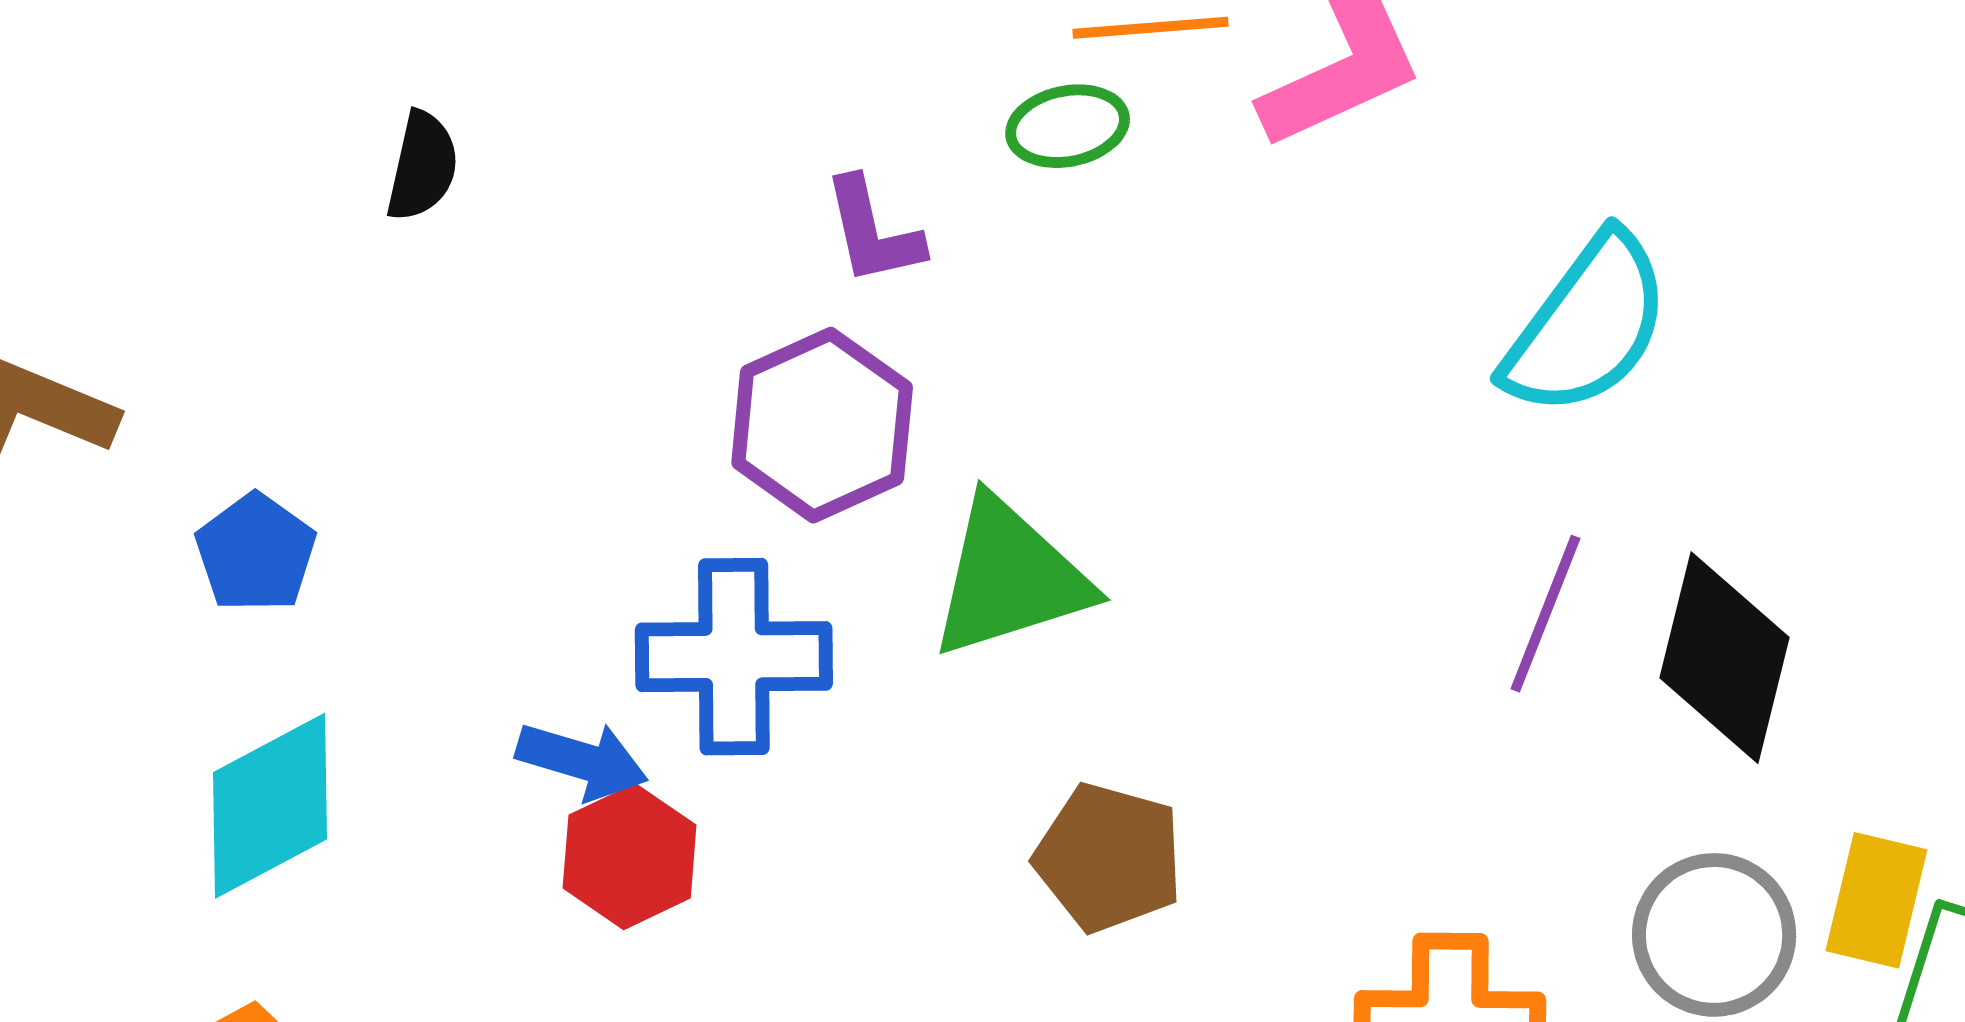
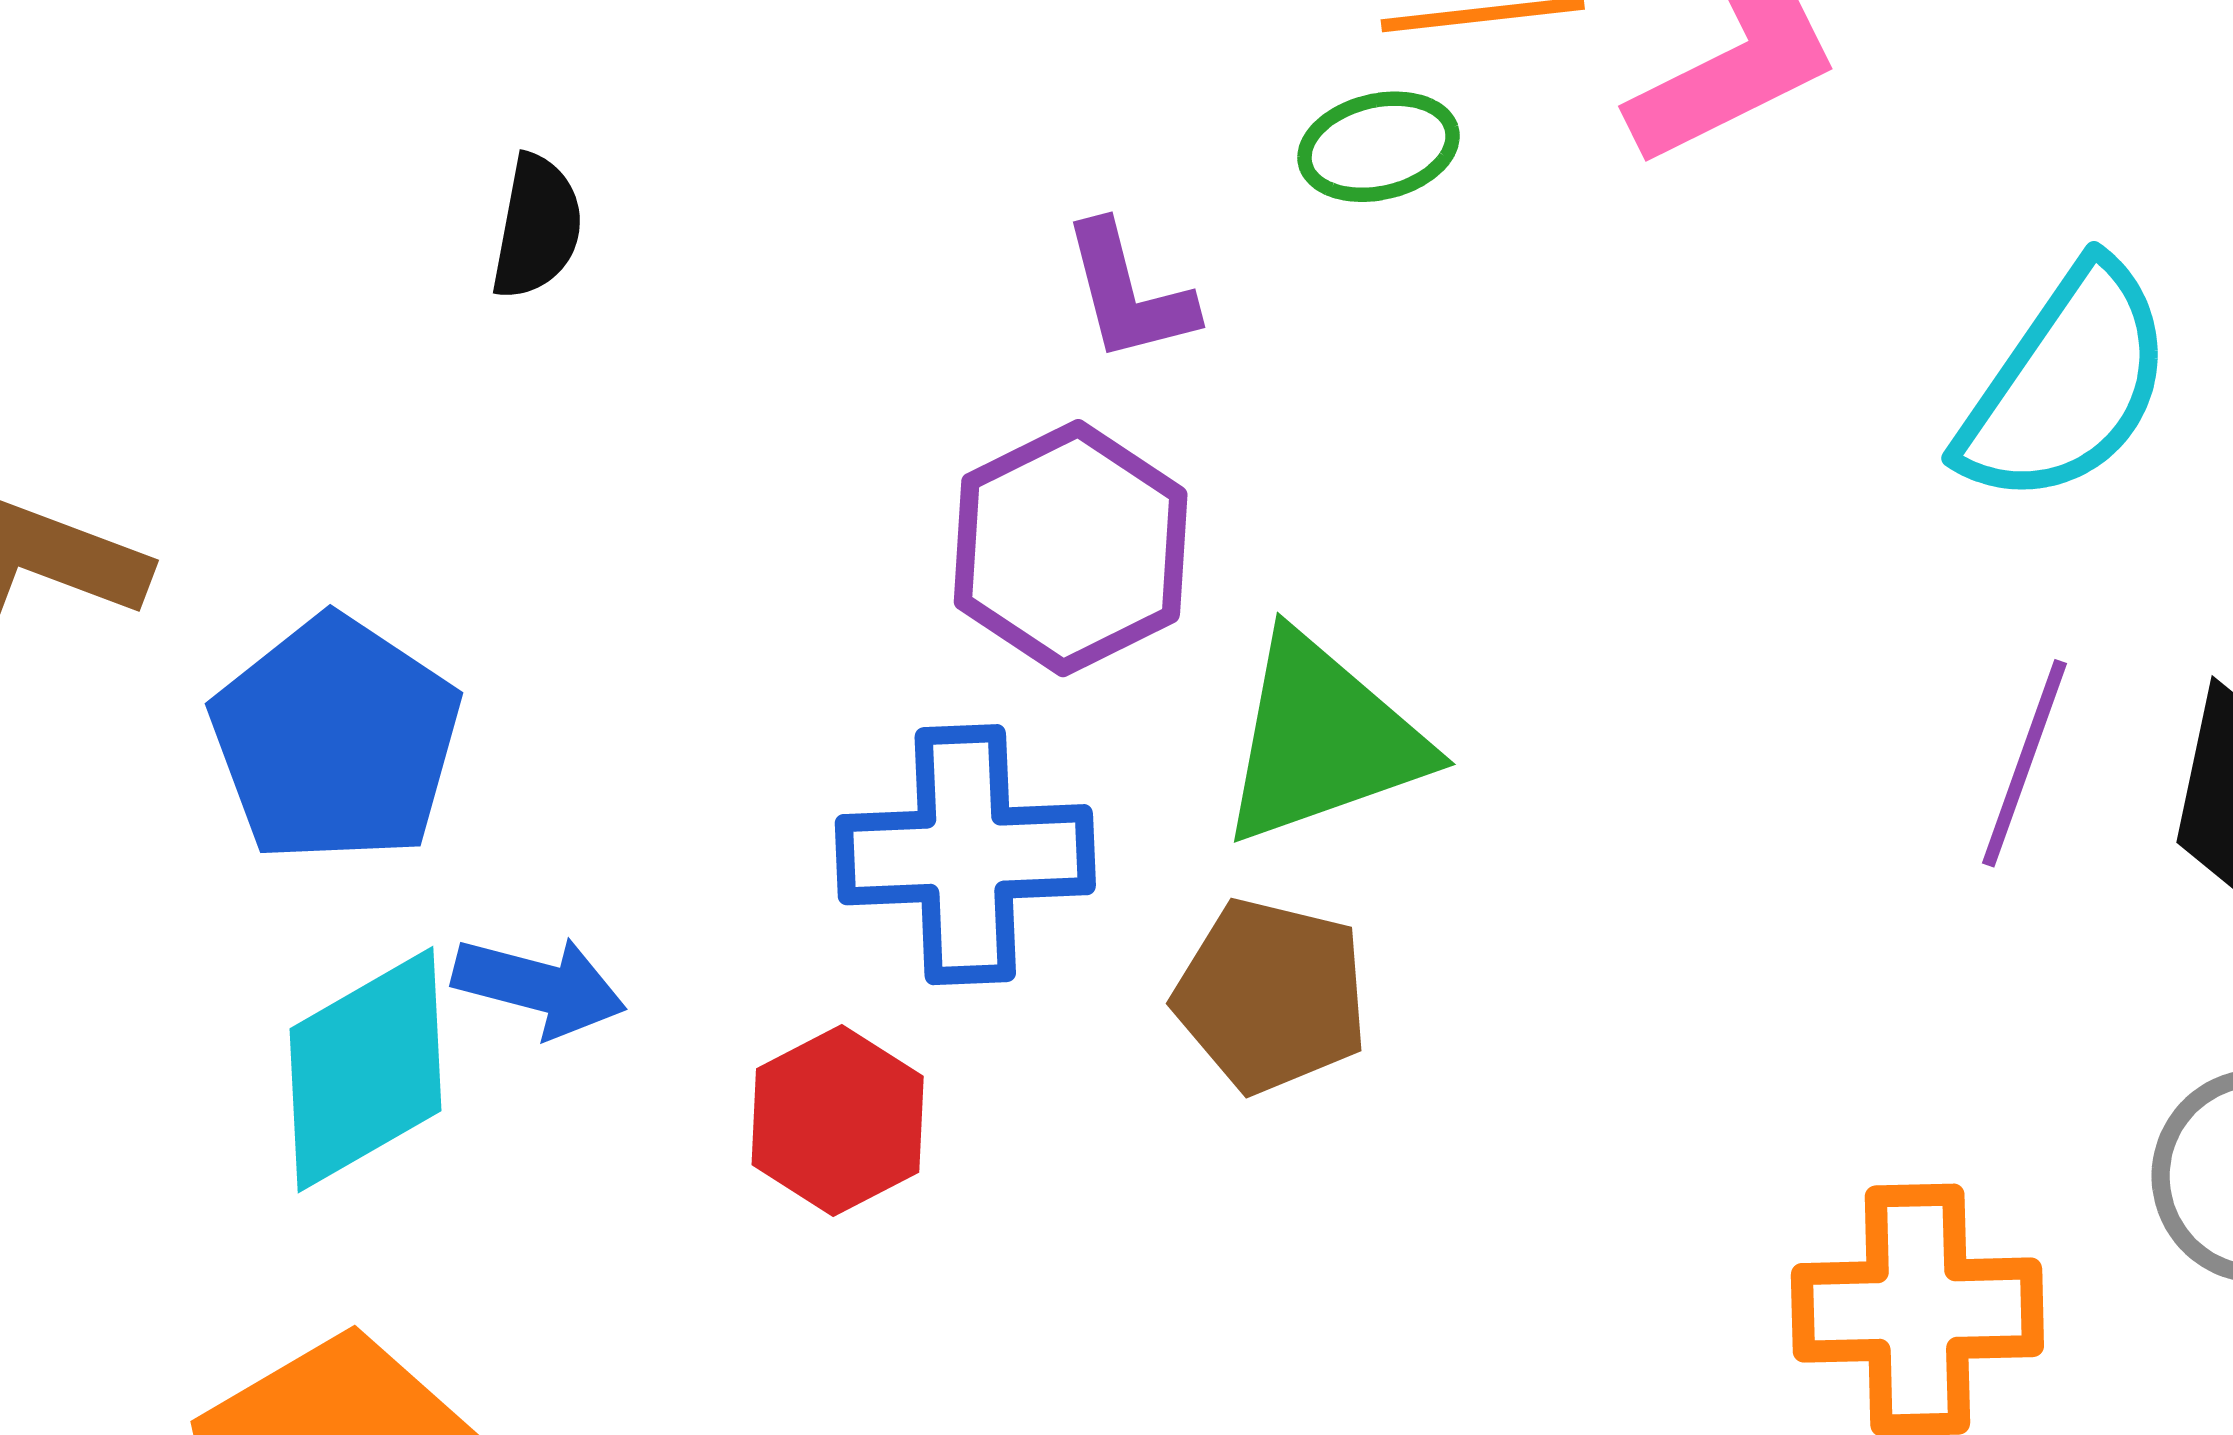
blue pentagon: (256, 553) -> (336, 740), size x1.6
blue arrow: (582, 761) -> (539, 986), moved
brown pentagon: (1109, 858) -> (1271, 996), moved

